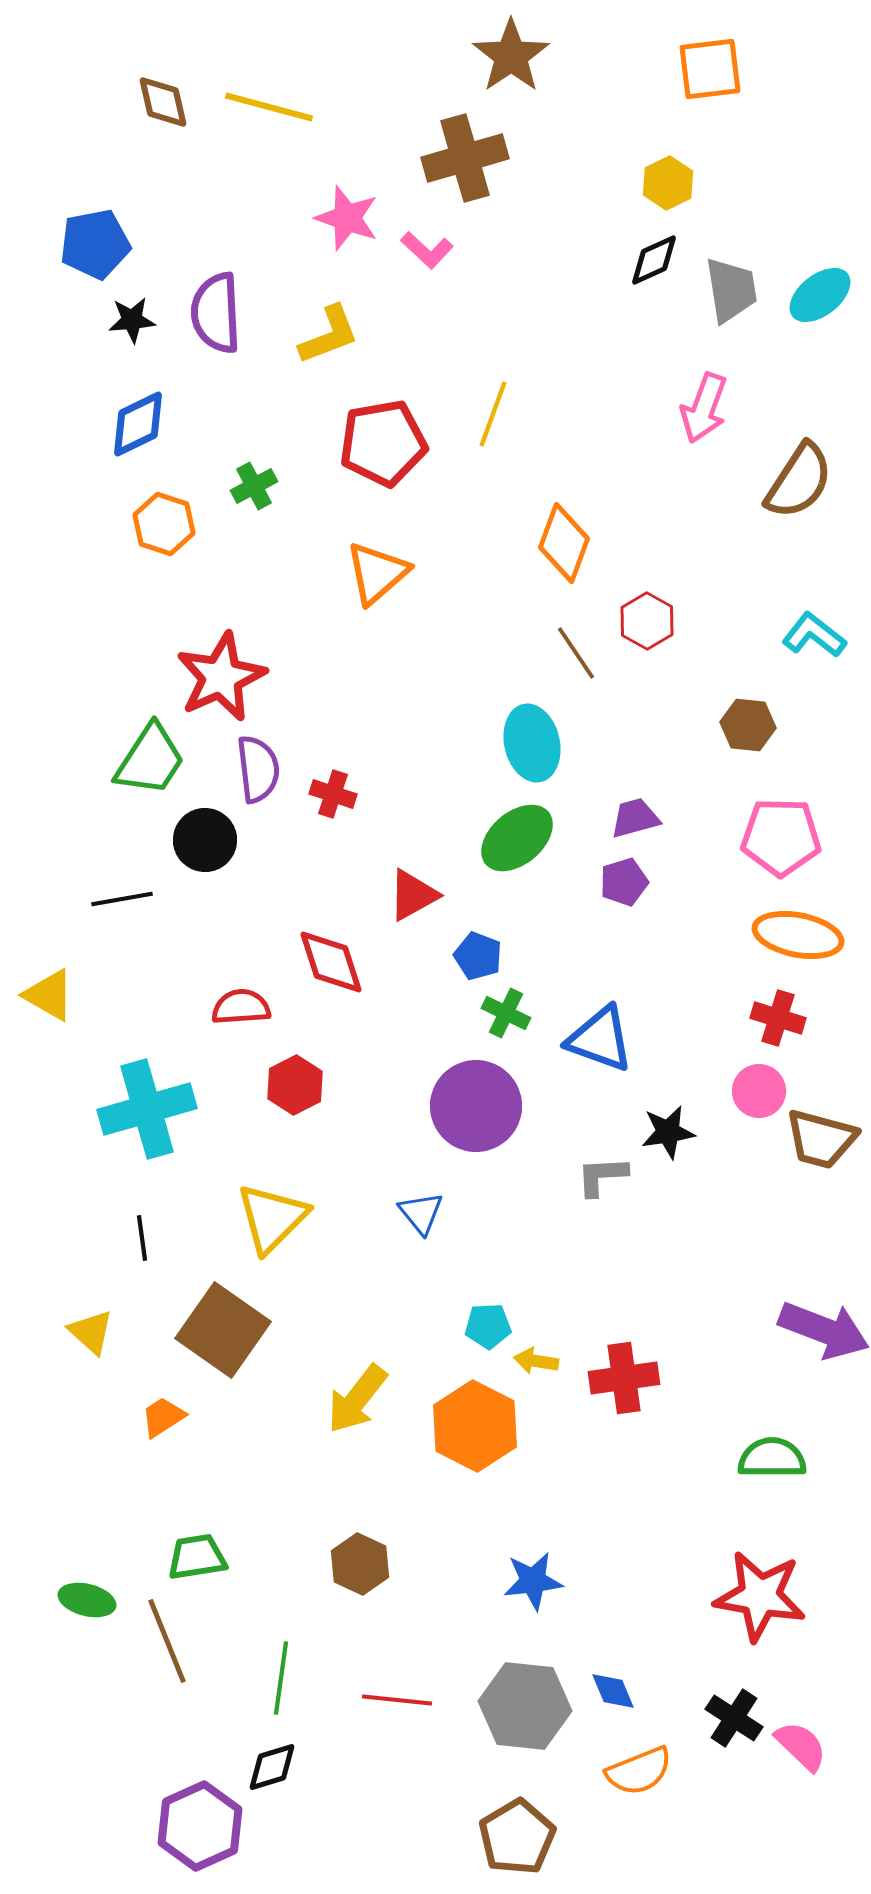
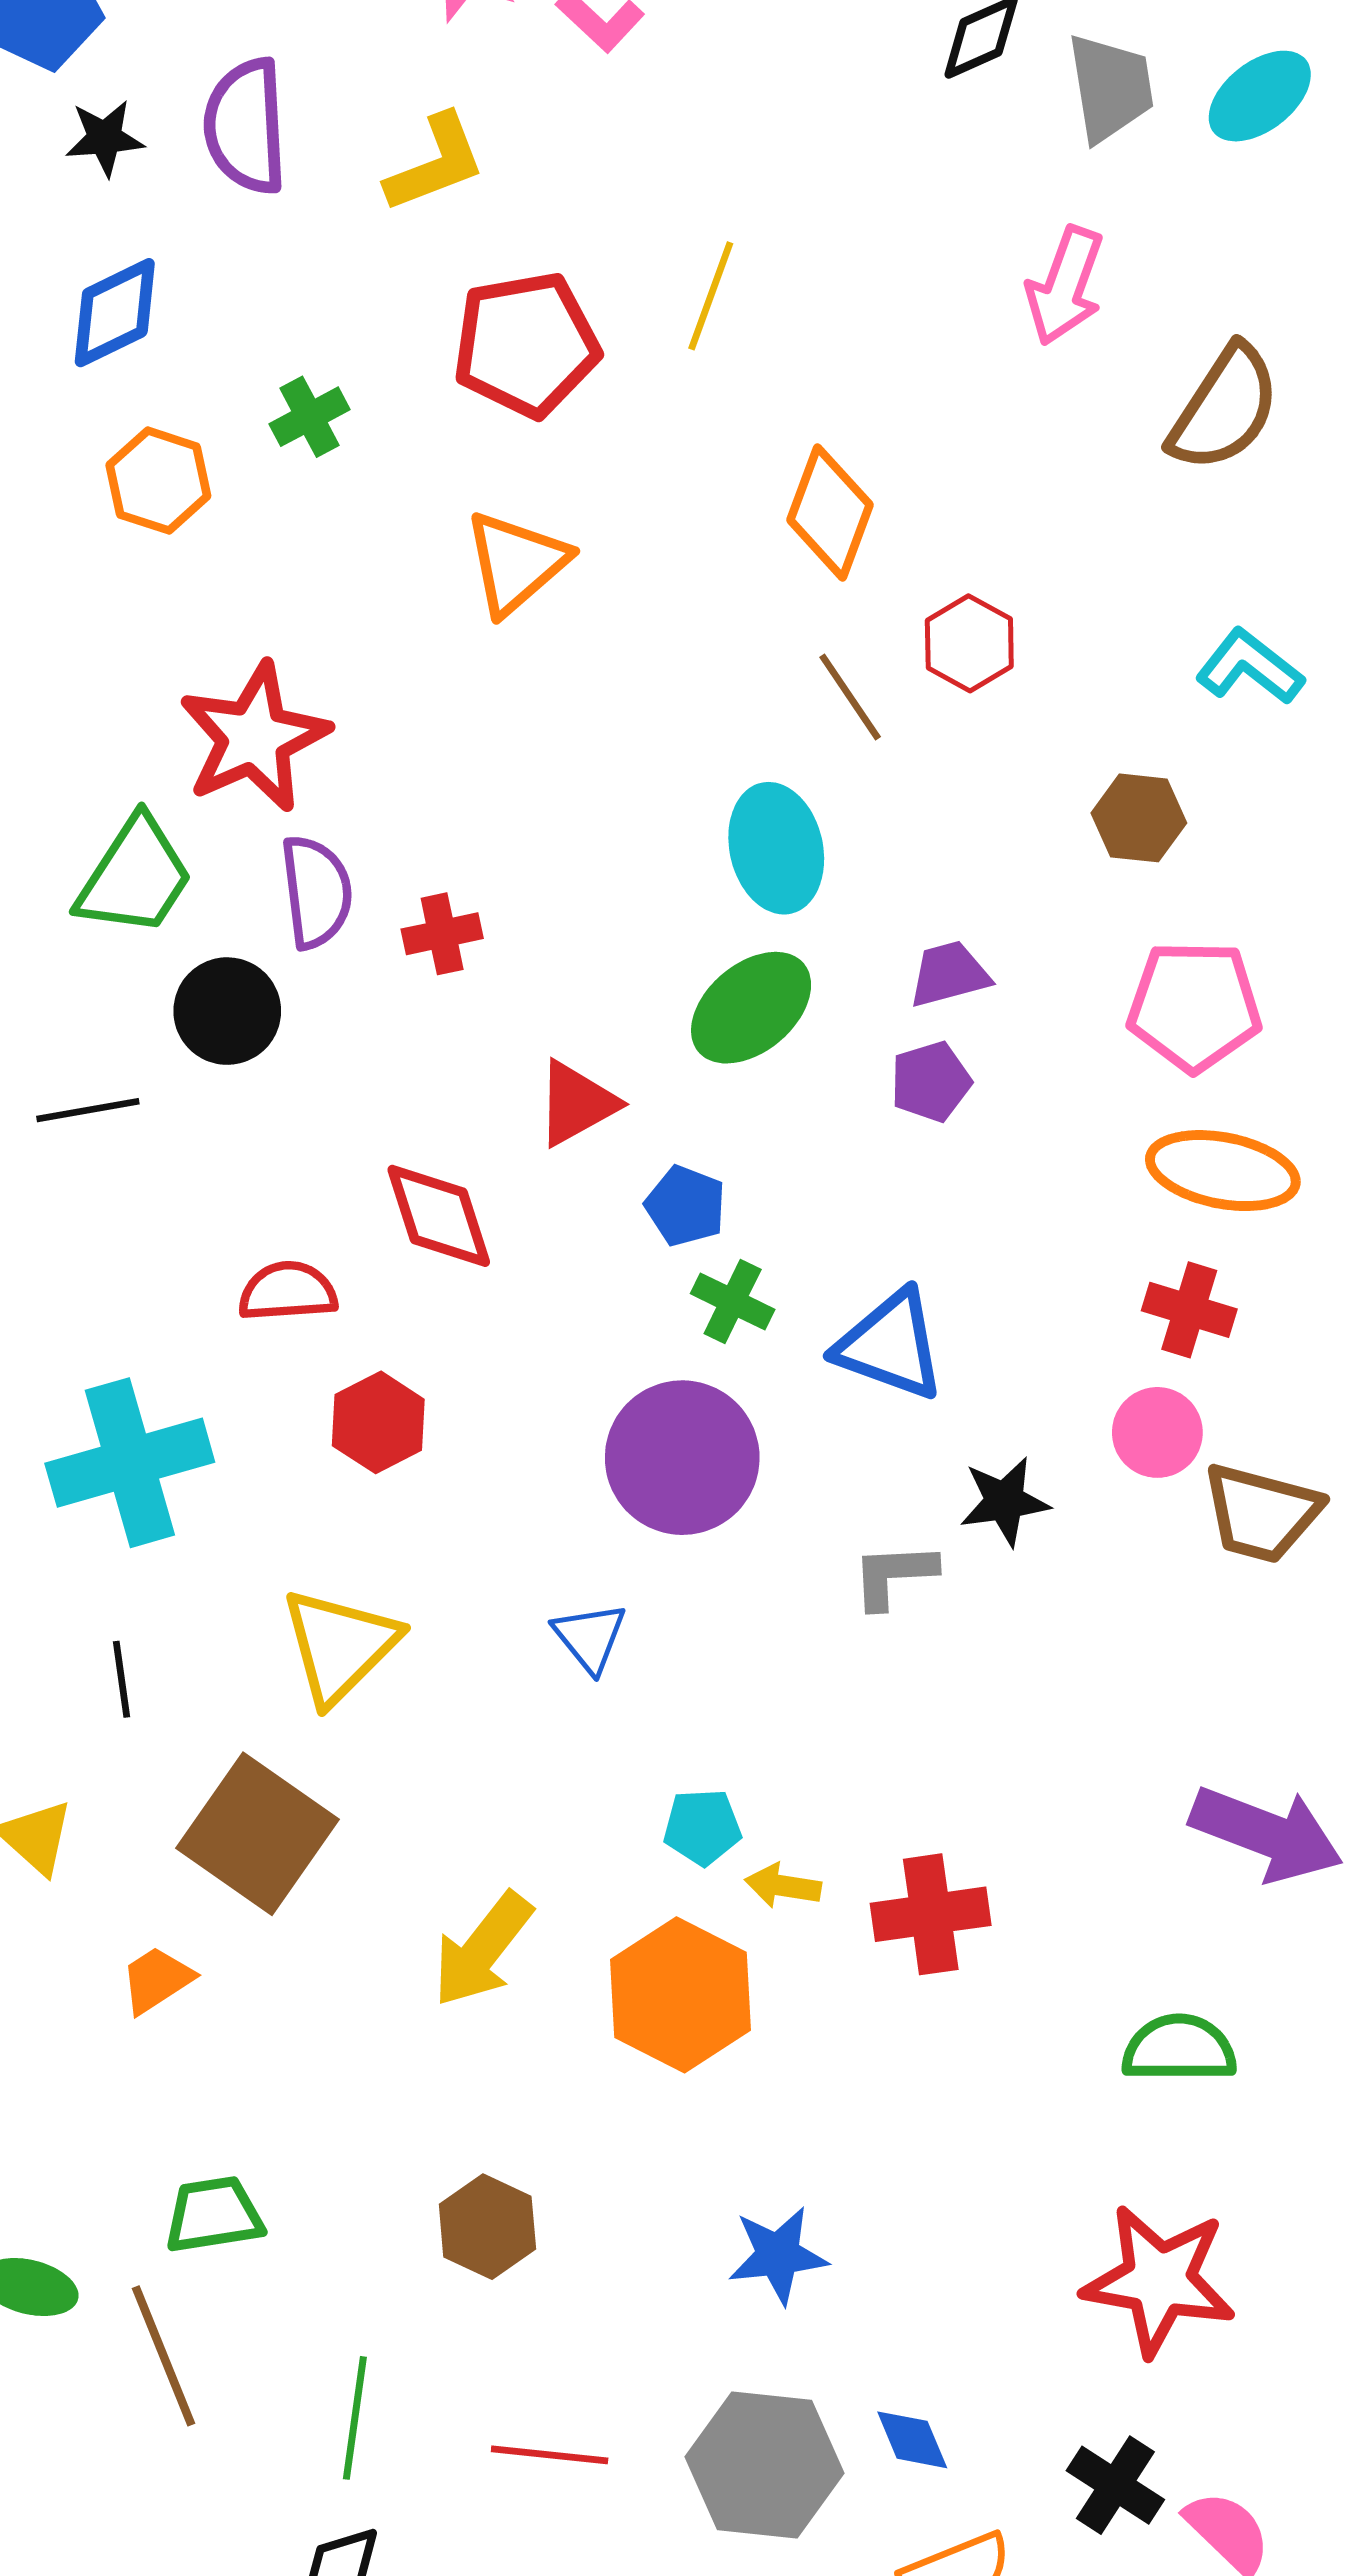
red cross: (333, 794) -> (442, 934), turned -30

